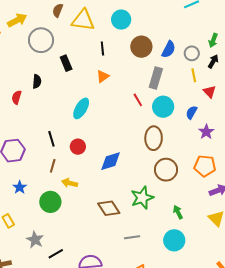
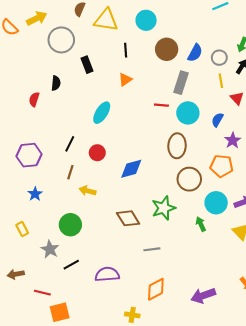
red line: (138, 100) -> (161, 105), turned -56
black line: (51, 139) -> (70, 144), turned 42
orange pentagon: (205, 166) -> (222, 166), moved
green circle: (50, 202) -> (70, 225), moved
cyan circle: (174, 240) -> (216, 203), moved

